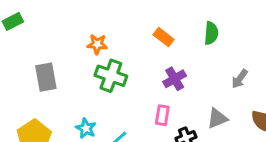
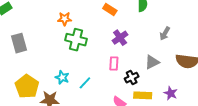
gray rectangle: (46, 77) -> (19, 43), moved

